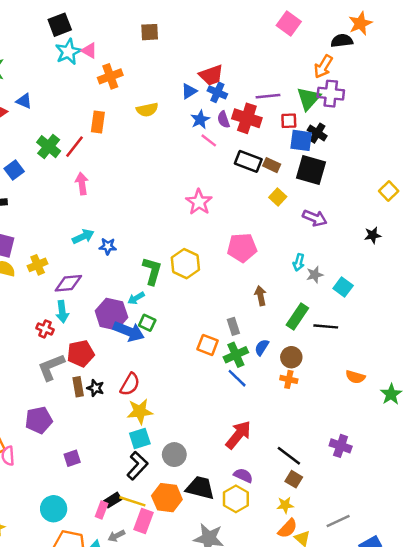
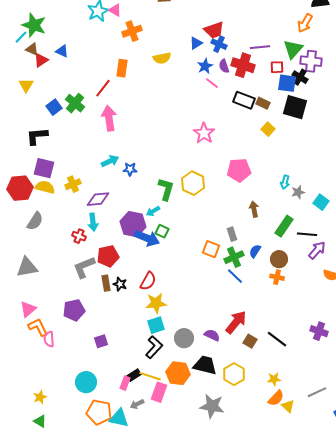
purple cross: (331, 94) -> (311, 61), moved
green cross: (49, 147) -> (75, 103), moved
pink arrow: (82, 184) -> (109, 118), size x1.4
purple arrow: (315, 218) -> (317, 250), moved, turned -72
purple semicircle: (243, 475) -> (212, 335), moved
brown square: (294, 479) -> (250, 341), moved

